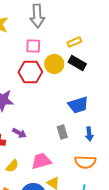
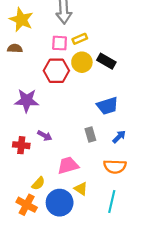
yellow rectangle: (74, 42) -> (80, 39), moved
blue arrow: (89, 134) -> (119, 137), turned -128
yellow semicircle: (12, 166) -> (38, 183), moved

